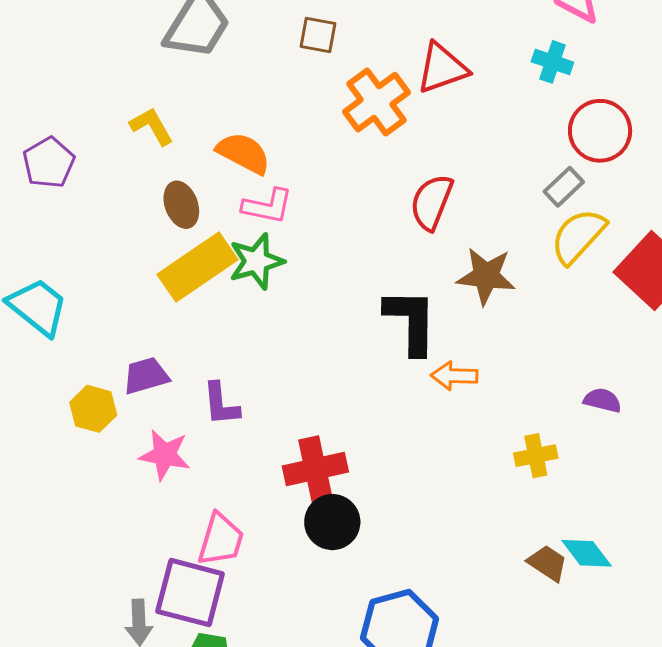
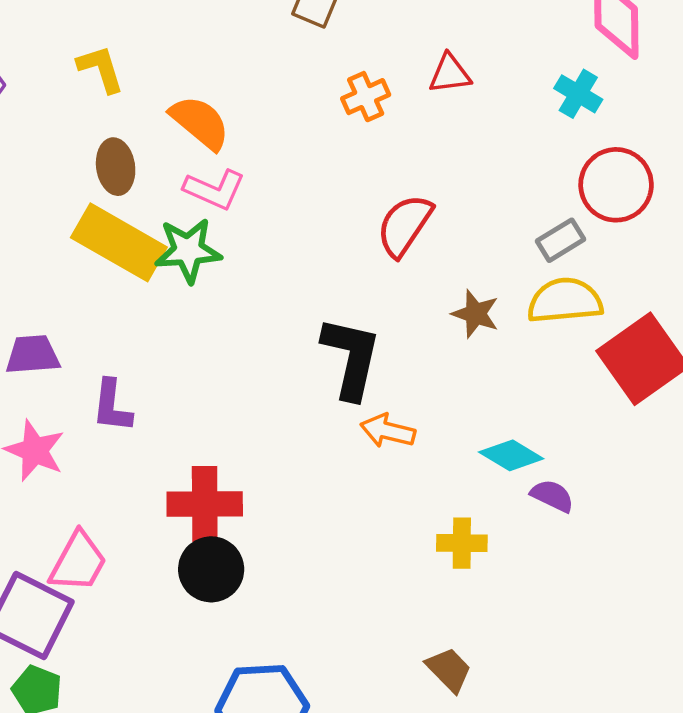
red triangle: (442, 68) -> (450, 74), size x0.7
orange cross: (376, 102) -> (366, 97), size x0.6
yellow semicircle: (578, 236) -> (565, 301), turned 30
yellow rectangle: (198, 267) -> (119, 242), turned 52
brown star: (486, 276) -> (475, 314), moved, size x0.7
cyan diamond: (587, 553) -> (511, 455), moved, turned -34

